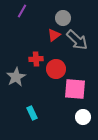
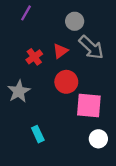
red triangle: (54, 35) -> (60, 51), moved
red cross: (36, 59) -> (34, 57), moved, turned -32

